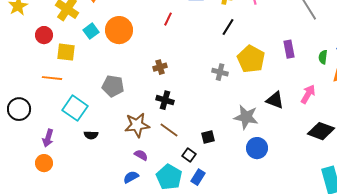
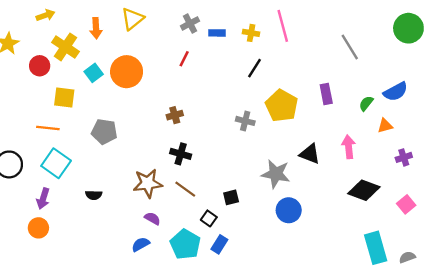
red circle: (44, 35) -> (40, 66), moved
green semicircle: (323, 57) -> (366, 103), turned 32
gray pentagon: (113, 86) -> (104, 132), moved
pink arrow: (308, 94) -> (349, 147), turned -36
cyan square: (75, 108) -> (56, 163), moved

